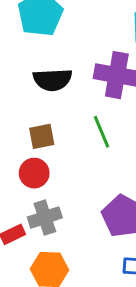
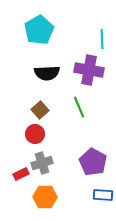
brown square: (42, 136) -> (40, 110), turned -30

